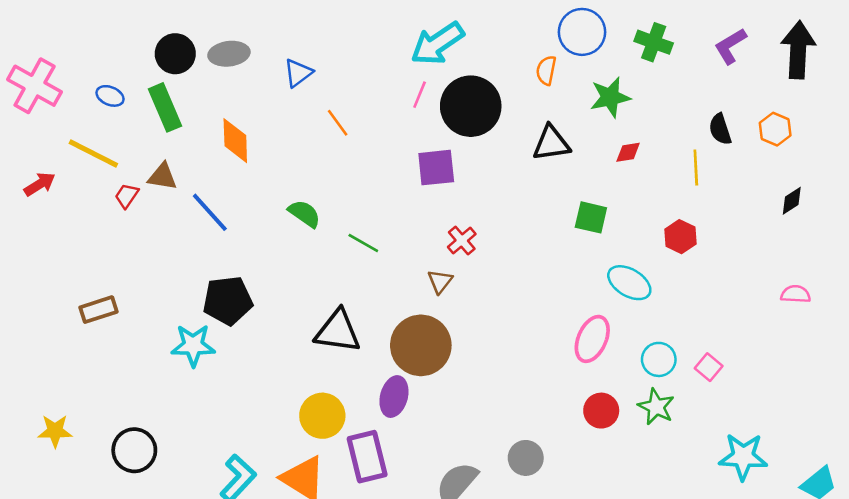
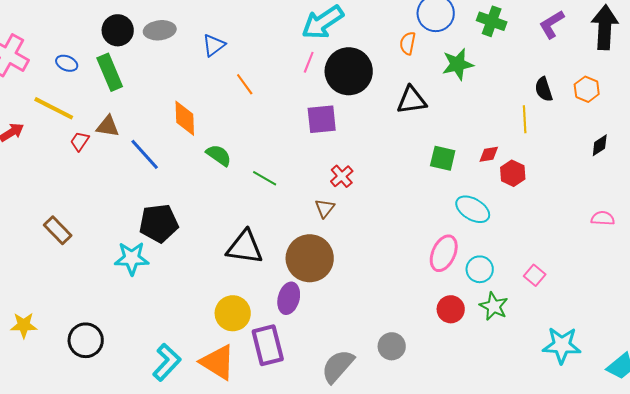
orange diamond: (235, 141) -> (185, 118), moved
red diamond: (628, 152) -> (489, 154), moved
brown rectangle: (98, 310) -> (58, 230), turned 64
cyan circle: (659, 359) -> (480, 269), moved

